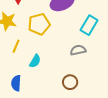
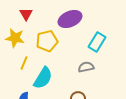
cyan semicircle: (35, 61) -> (43, 78), size x1.6

